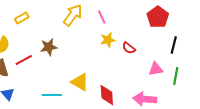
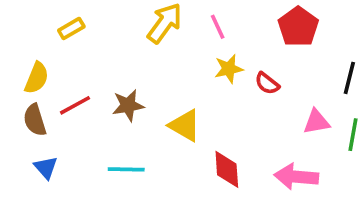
red pentagon: (158, 17) -> (298, 27), moved
brown star: (49, 47) -> (128, 105), moved
yellow triangle: (80, 82) -> (185, 125), moved

